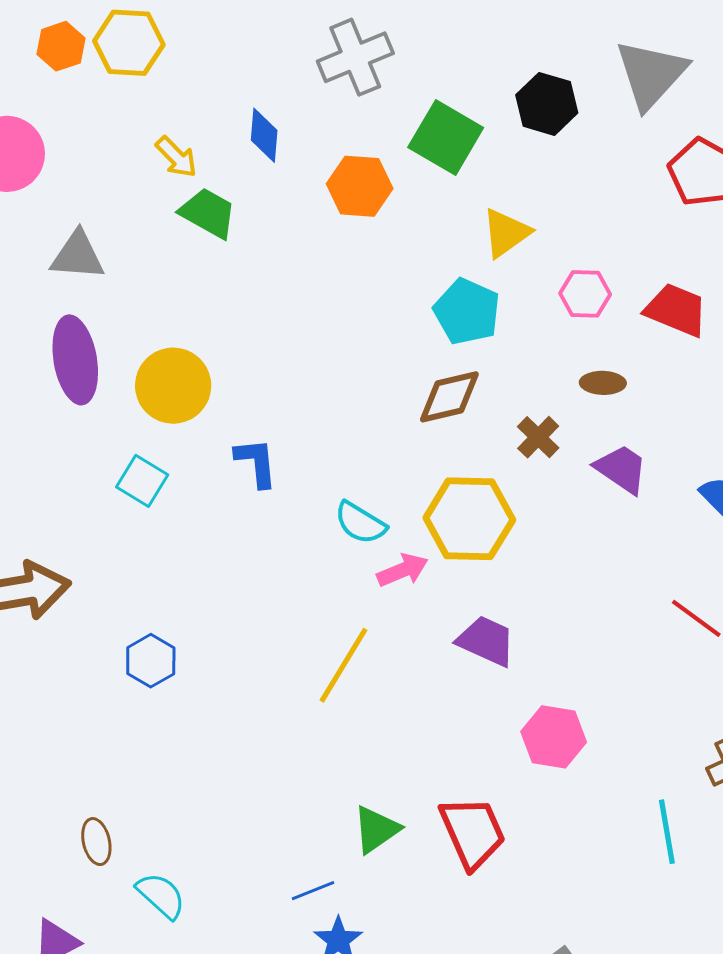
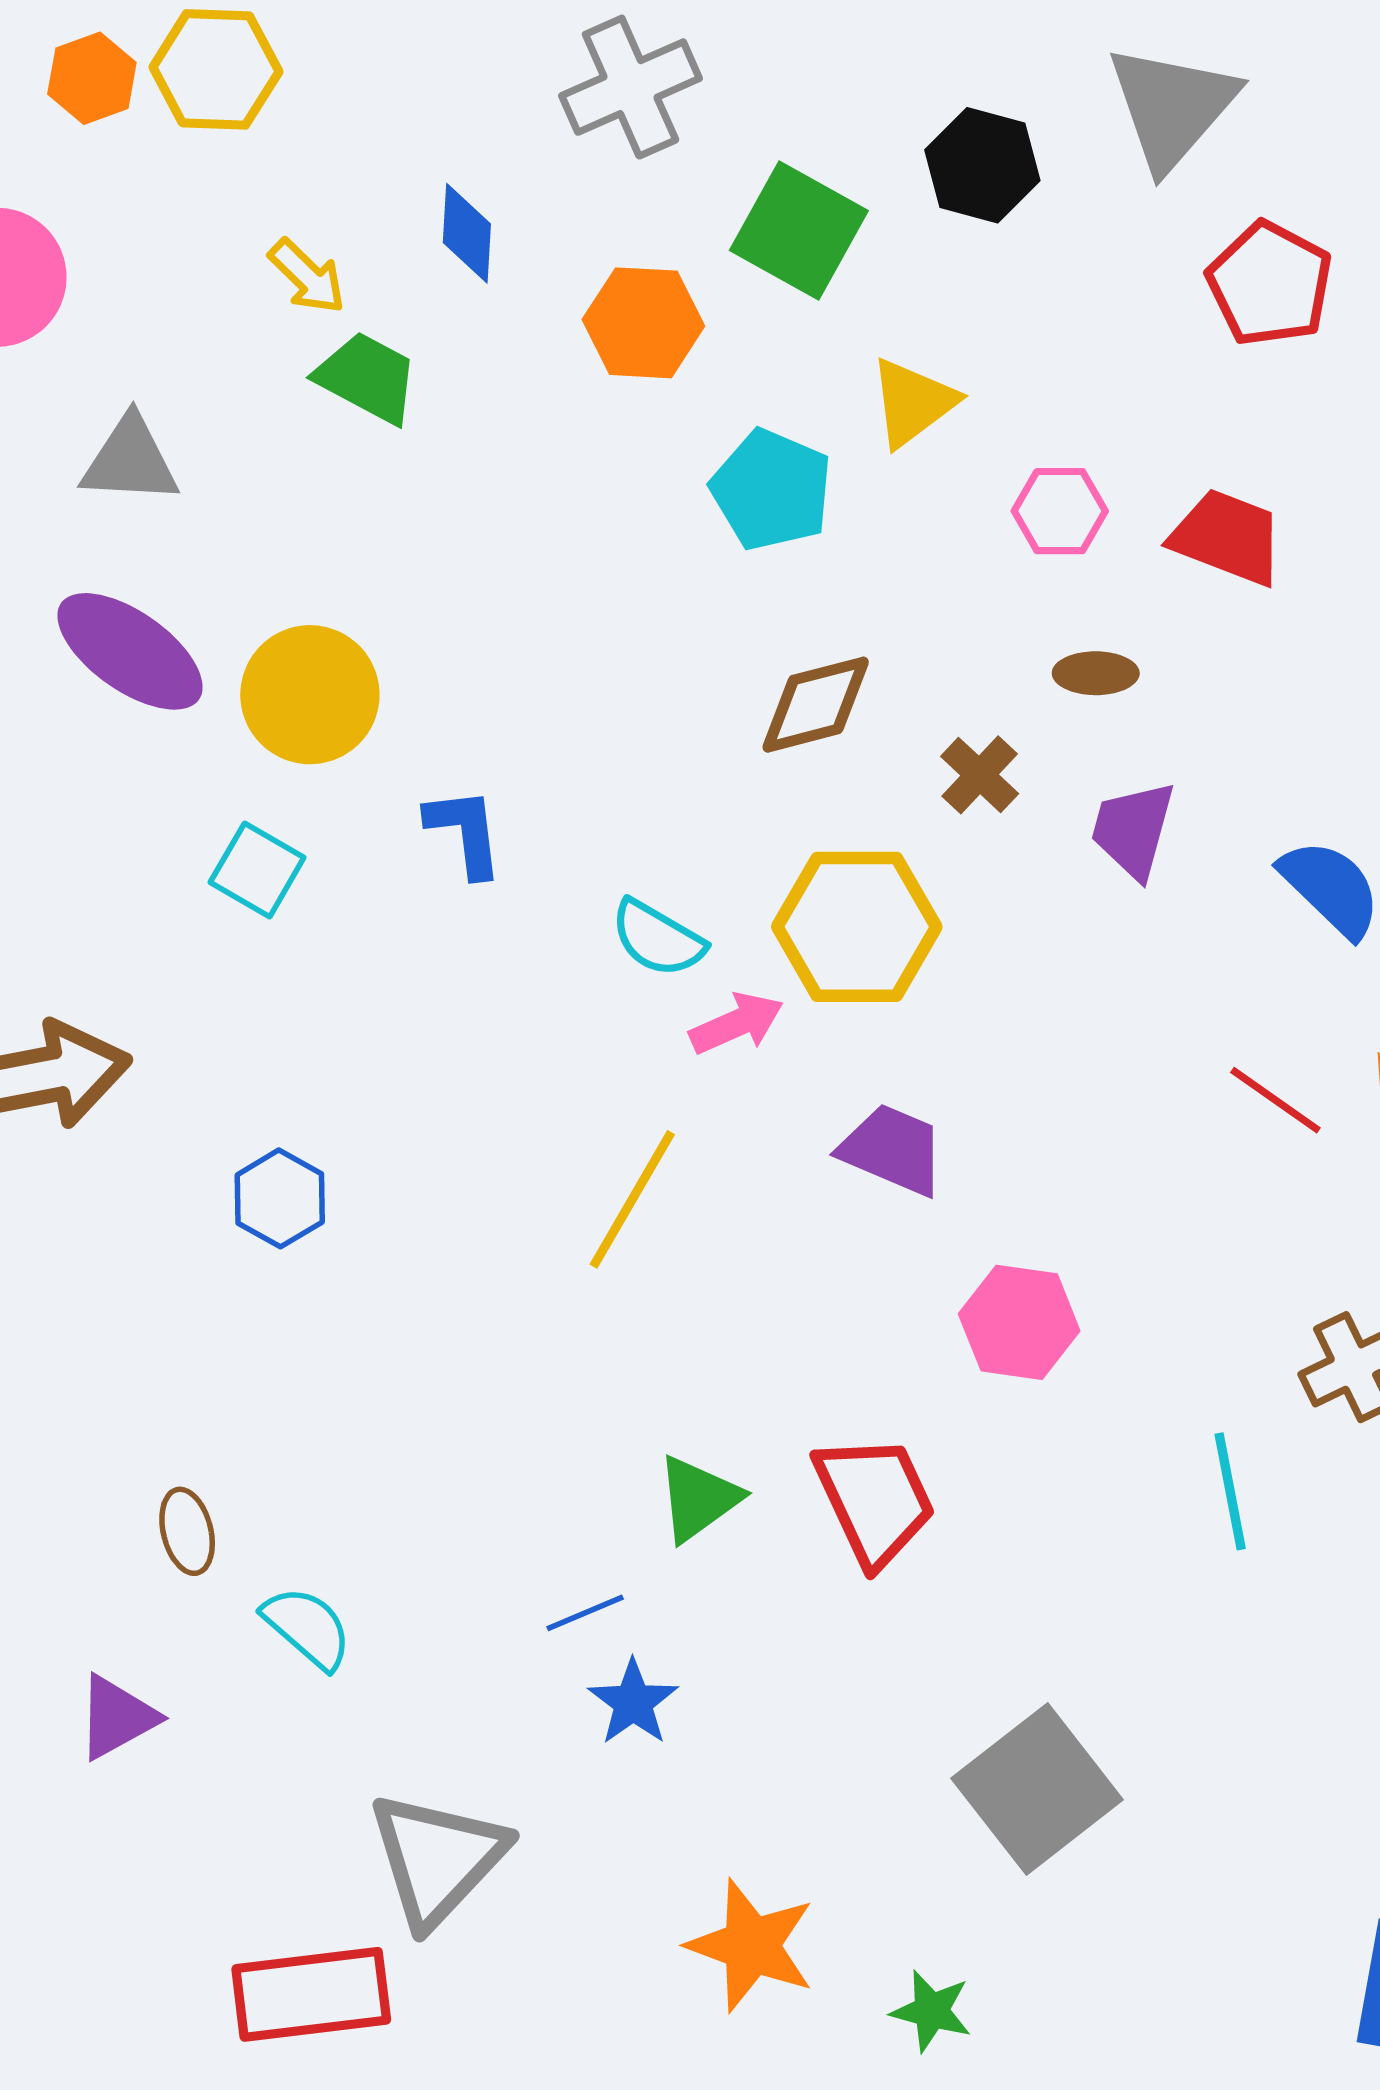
cyan pentagon: (467, 312) -> (772, 490), moved
purple ellipse: (75, 360) -> (130, 651), turned -44
purple trapezoid: (621, 469) -> (1133, 830), turned -108

